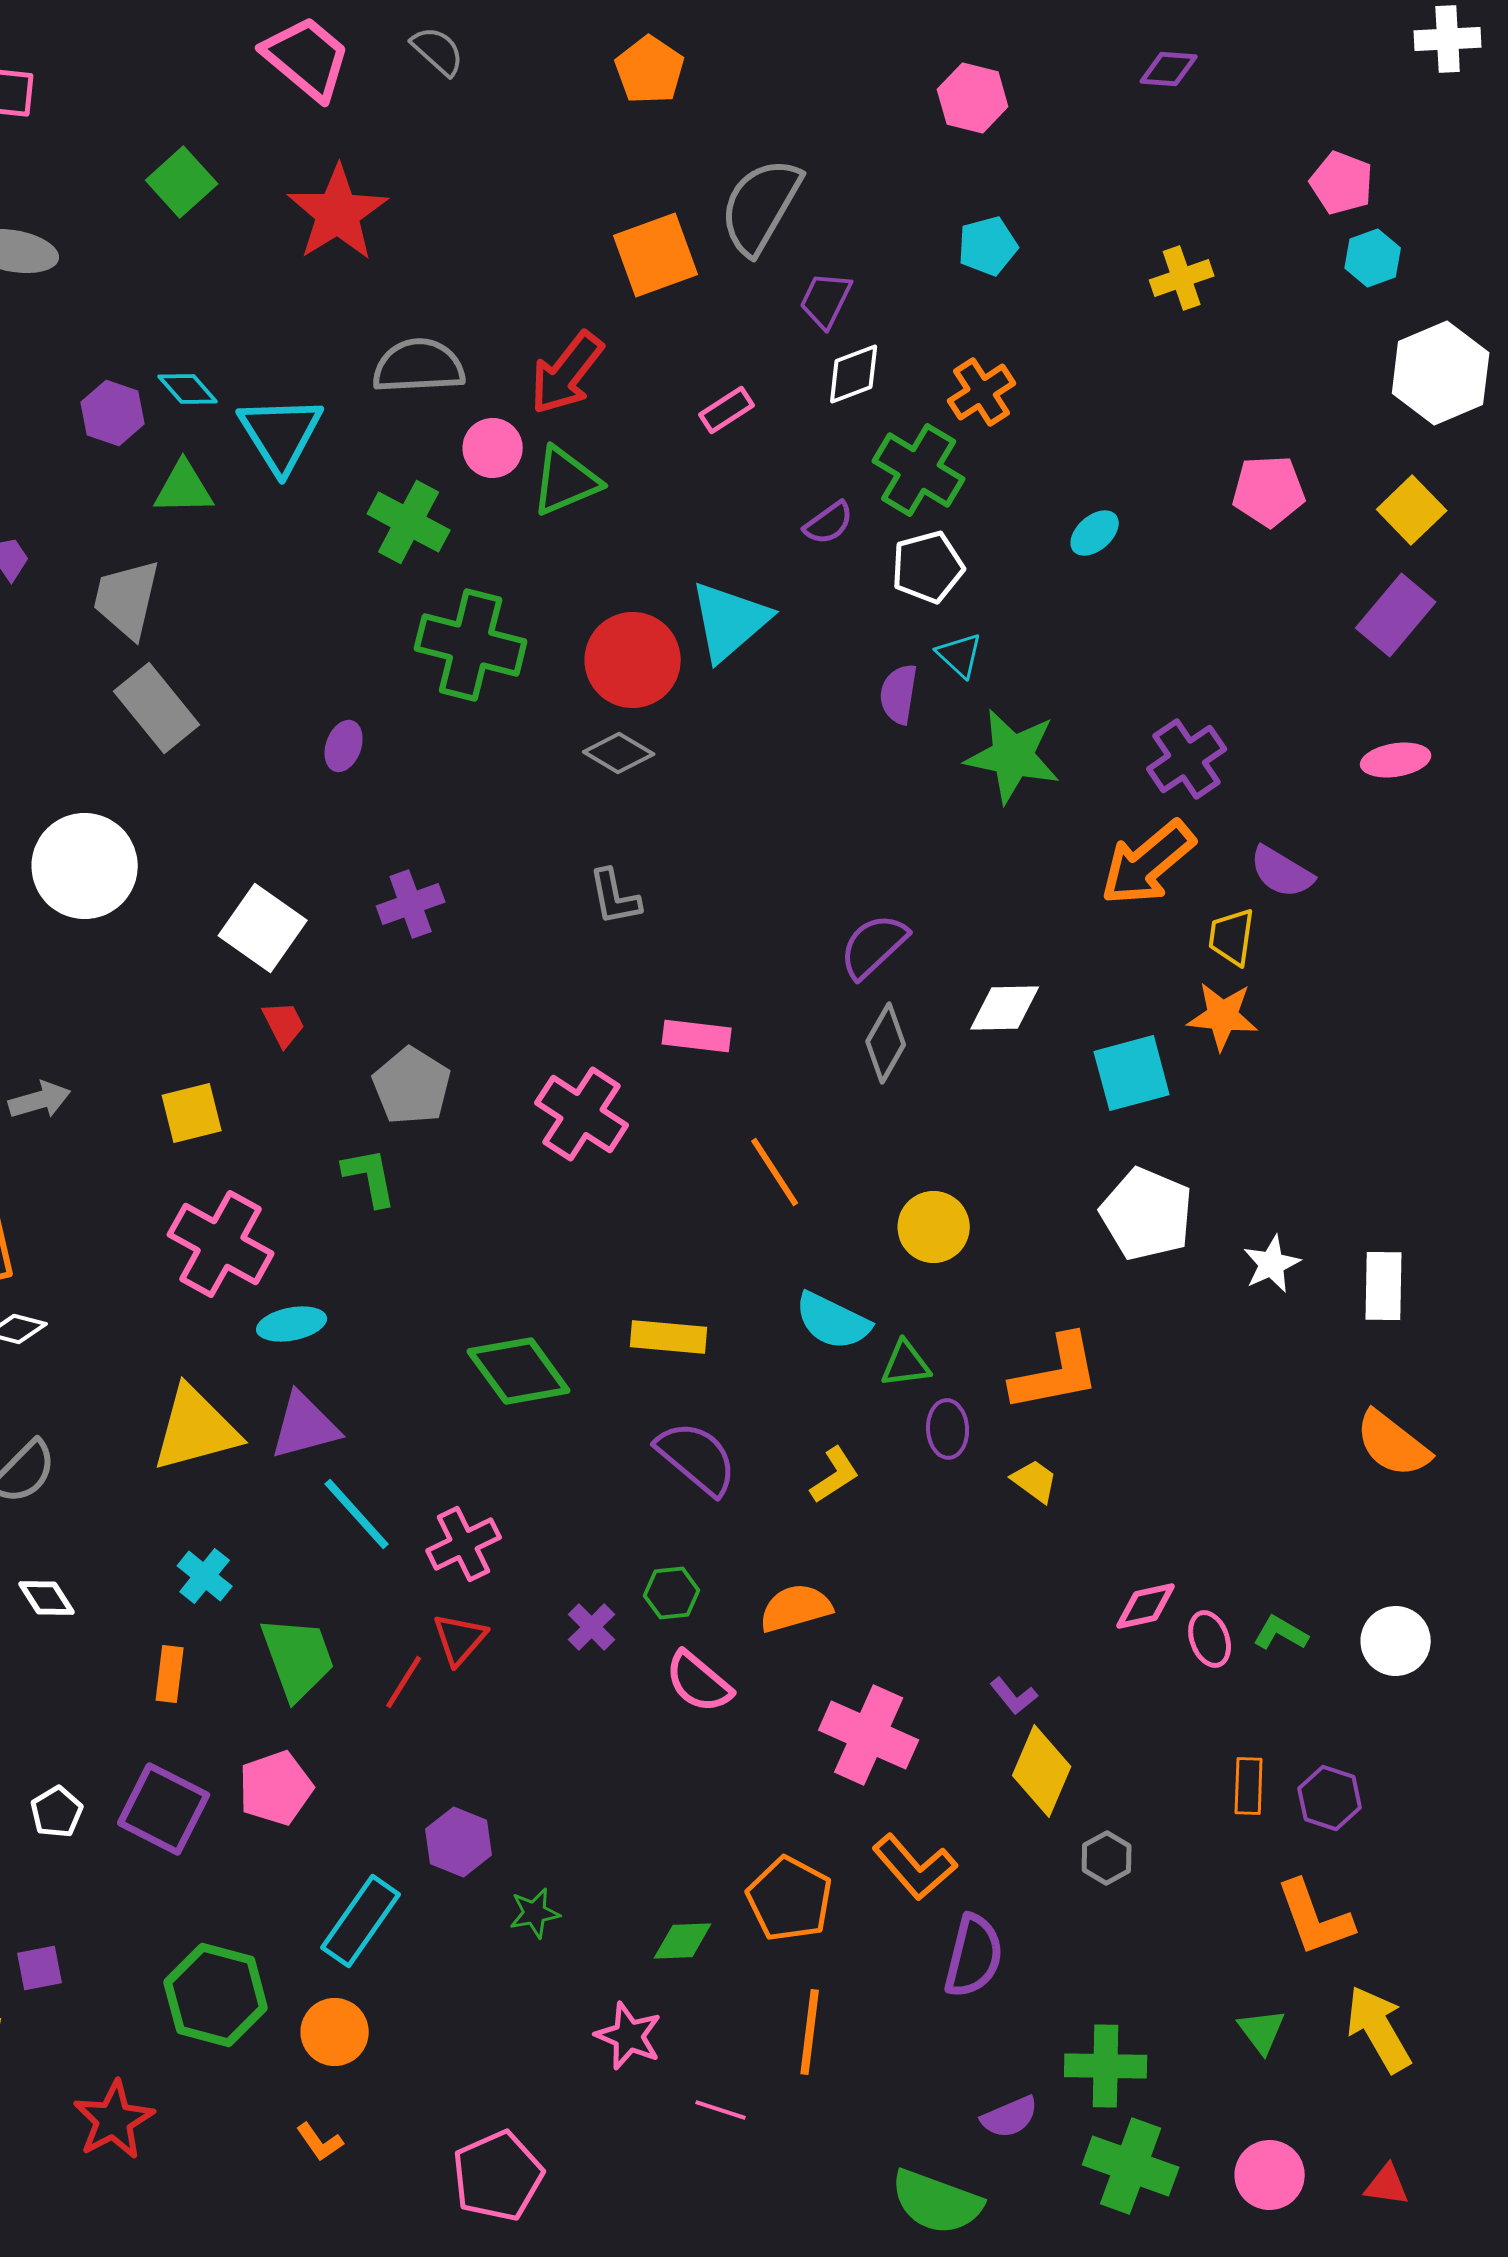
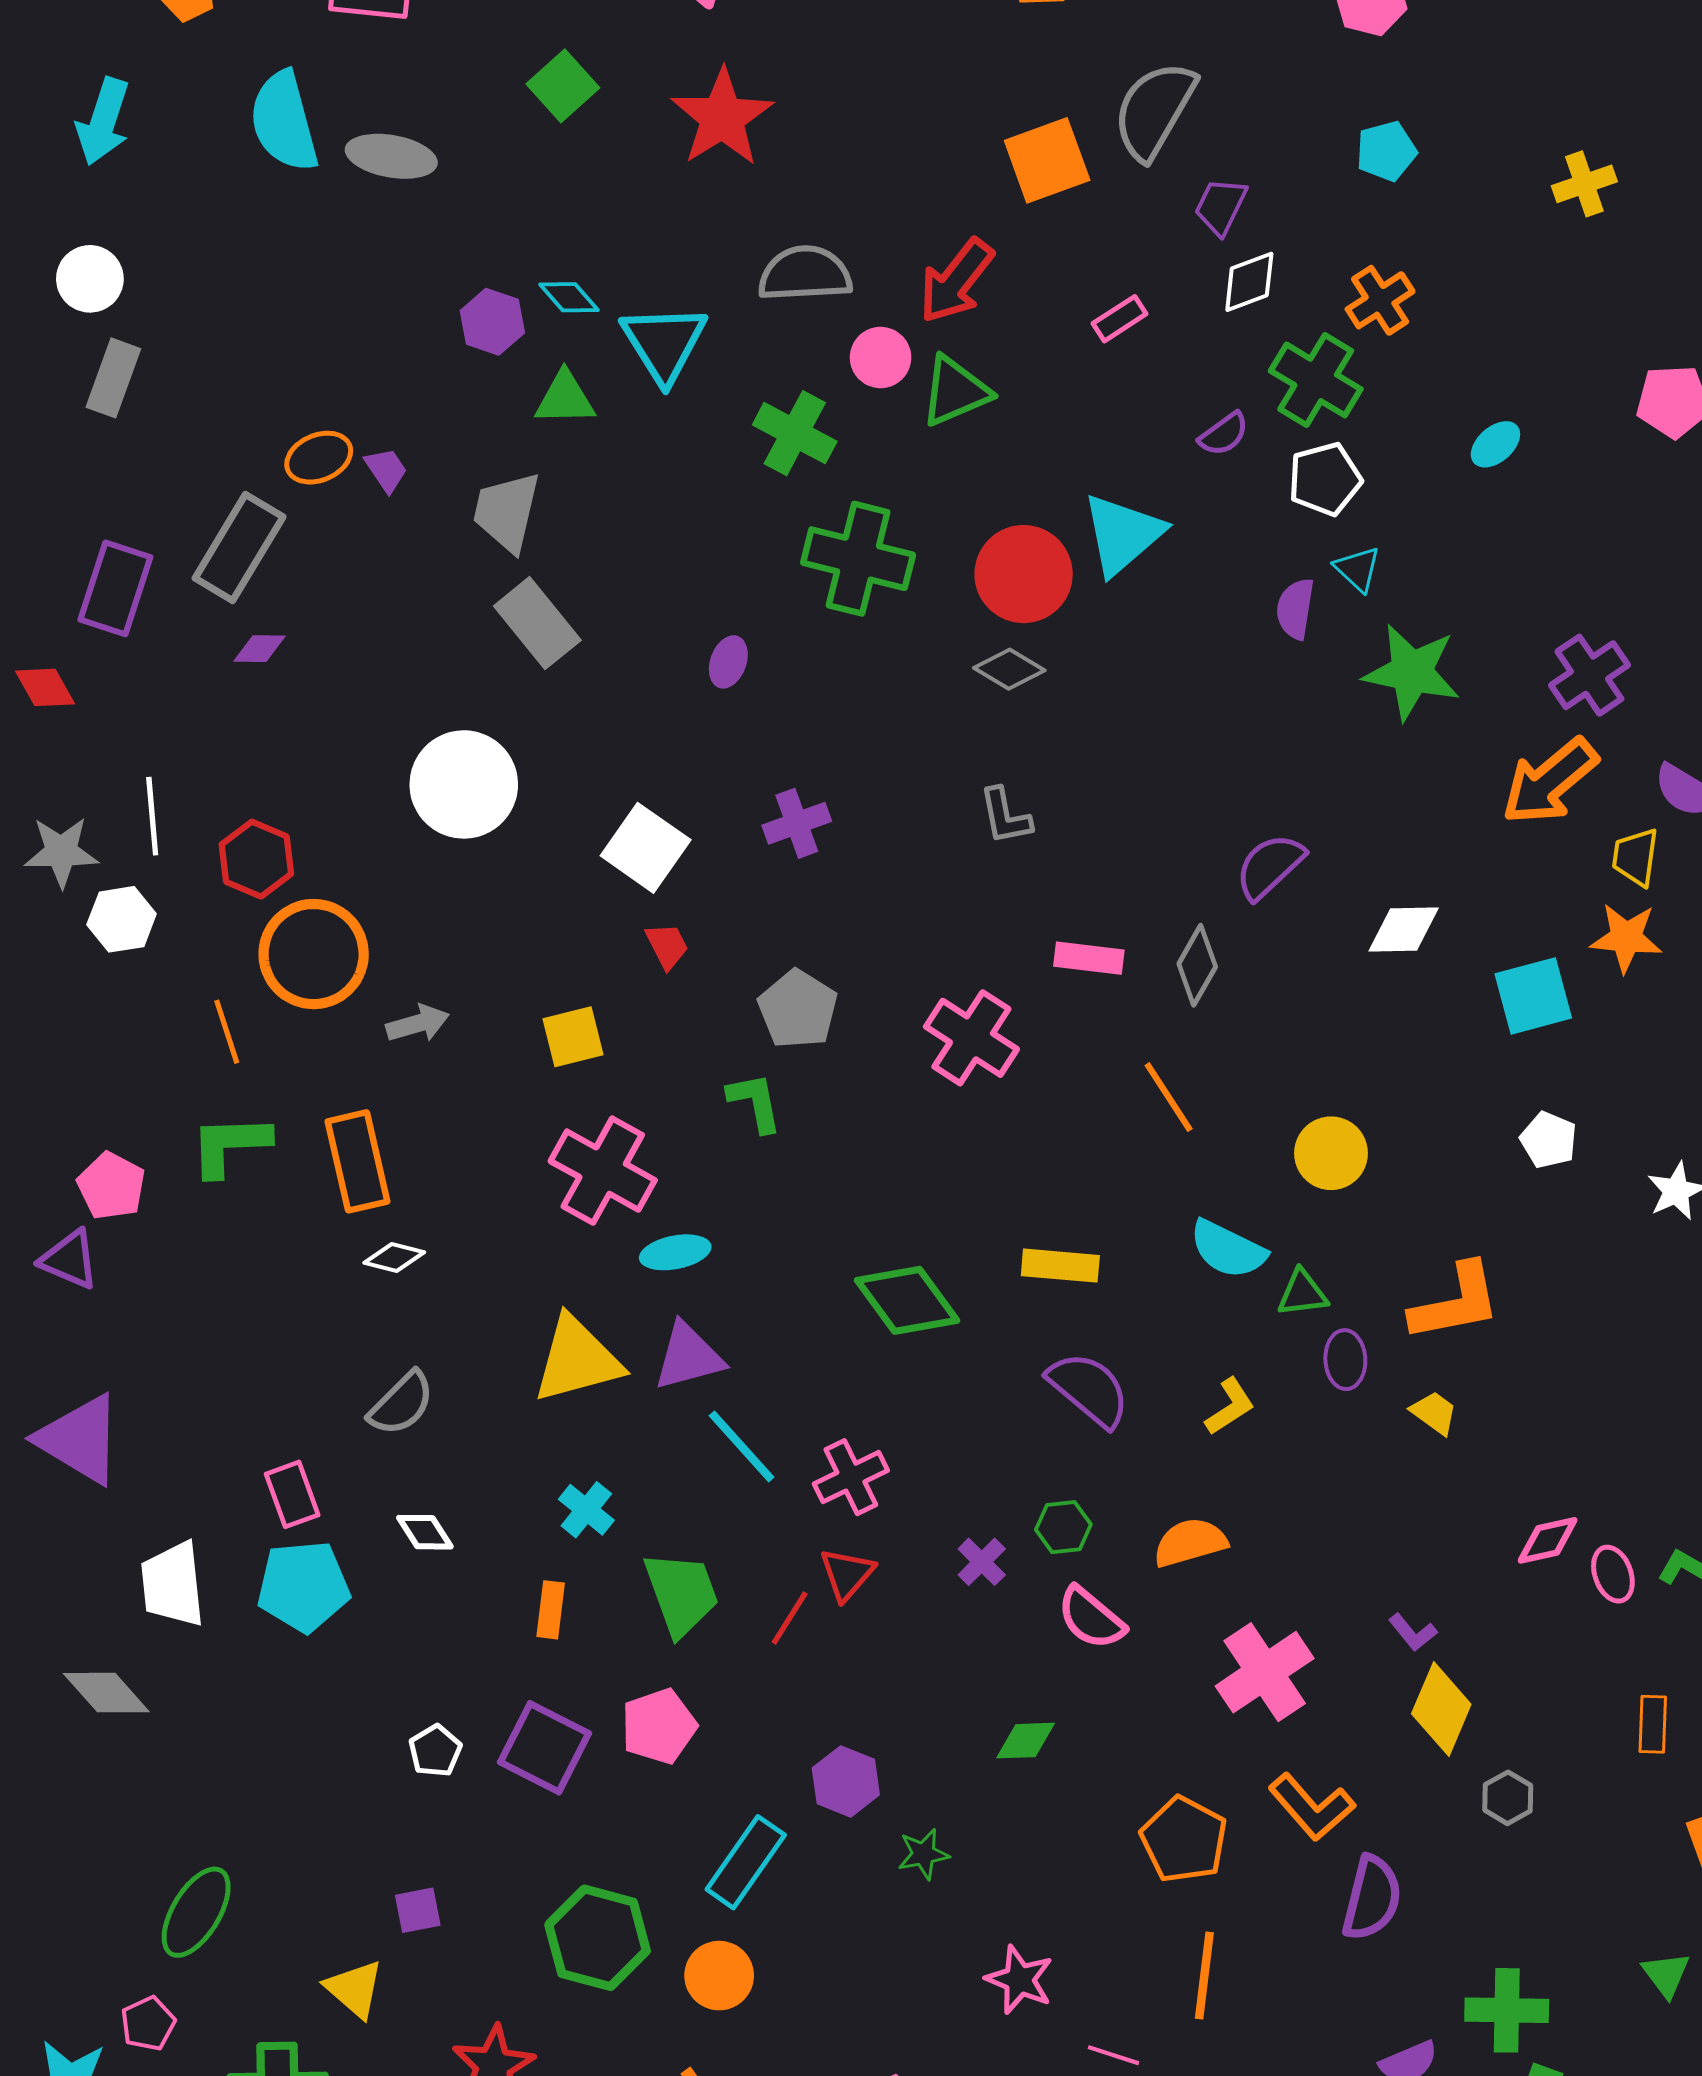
gray diamond: (886, 1043) -> (1197, 965), moved
white pentagon: (1147, 1214) -> (1549, 1140), size x0.6
pink cross: (869, 1735) -> (1265, 1672), turned 32
green diamond: (683, 1941) -> (1026, 1741), moved

